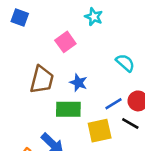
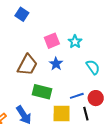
cyan star: (94, 17) -> (75, 42), moved
blue star: (78, 83) -> (56, 64), moved
black line: (130, 123) -> (86, 114), turned 32

